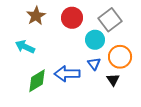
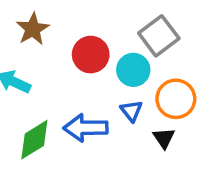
red circle: (72, 18) -> (91, 55), moved

